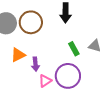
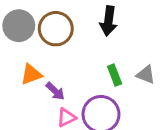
purple arrow: (35, 64) -> (55, 91), turned -48

